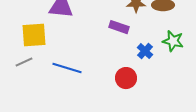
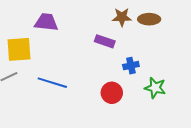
green star: (173, 41) -> (155, 88), moved
blue cross: (145, 51) -> (131, 66), turned 35

